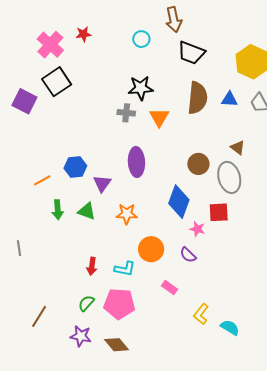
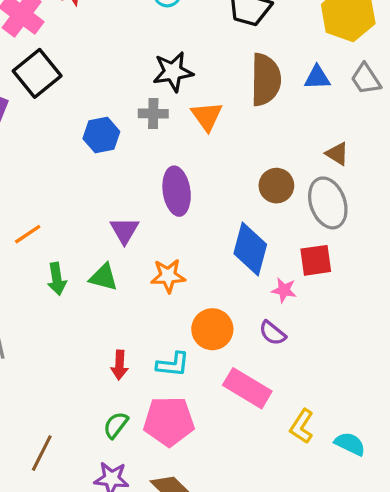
blue hexagon: (75, 167) -> (101, 135), moved
pink rectangle: (170, 288) -> (247, 388), size x1.8

